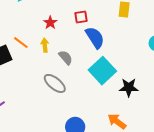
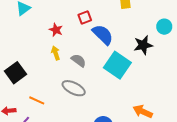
orange line: (21, 43) -> (37, 100), moved
black star: (129, 87) -> (143, 45), moved

